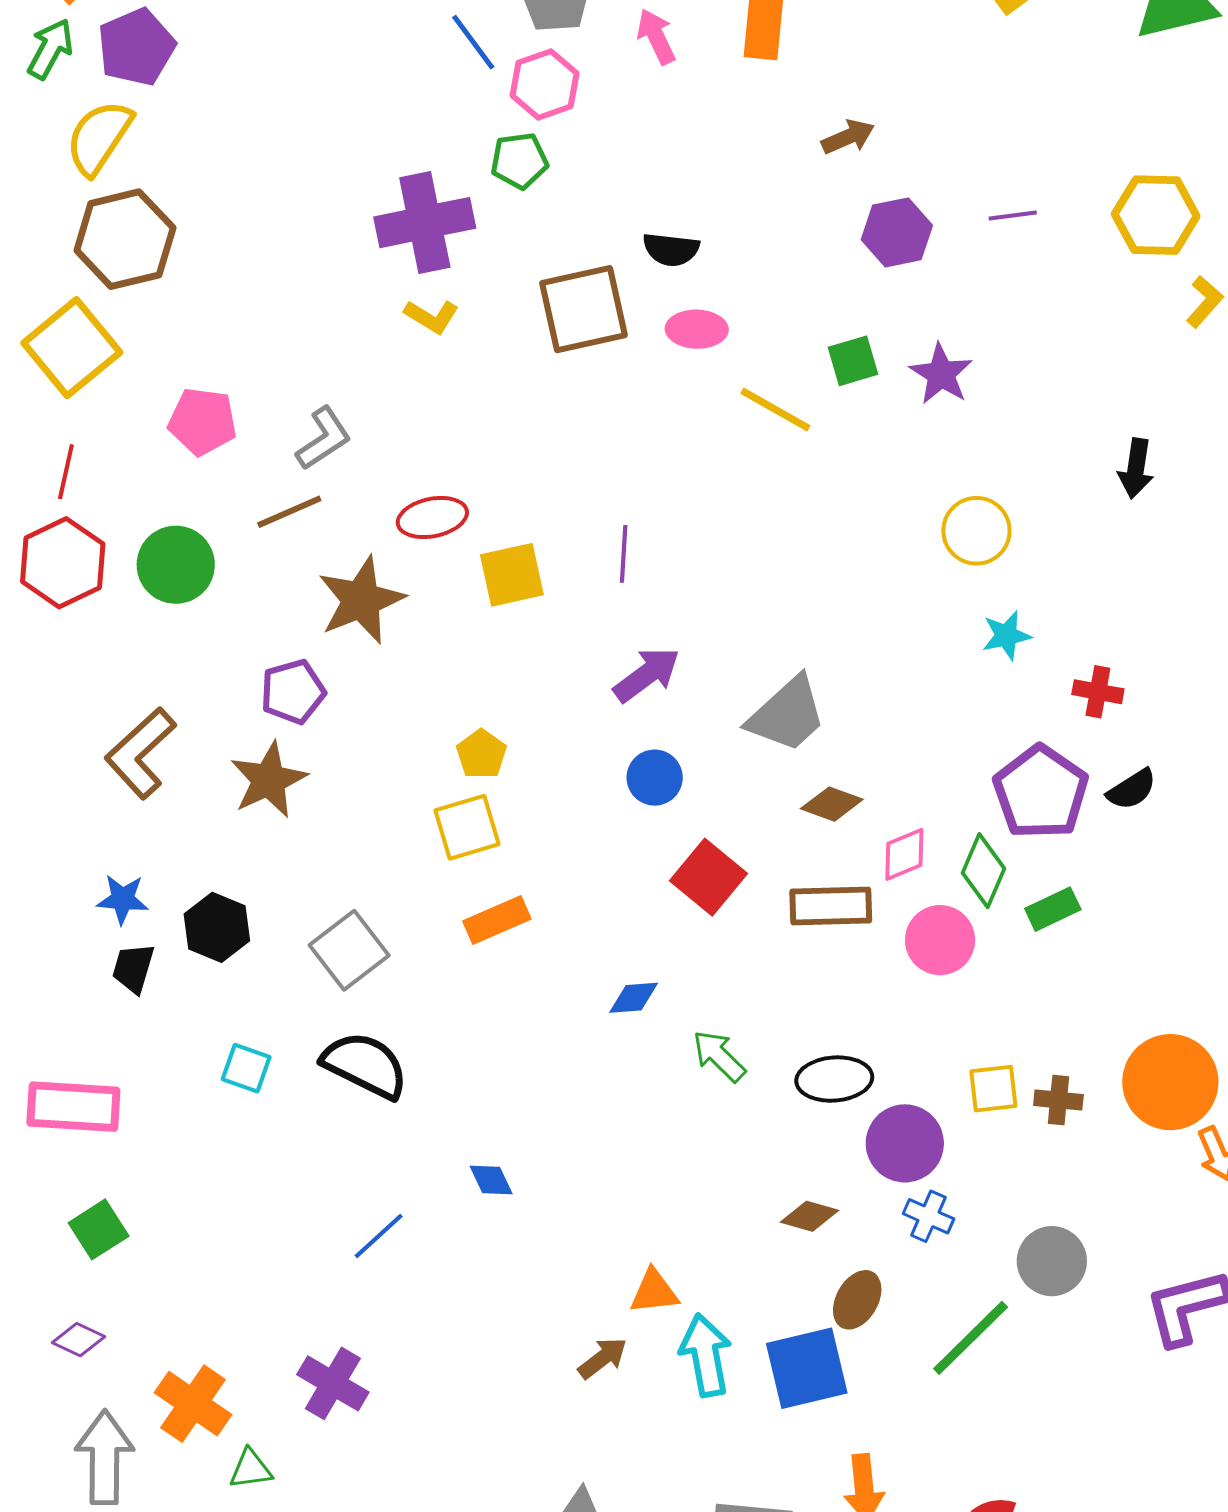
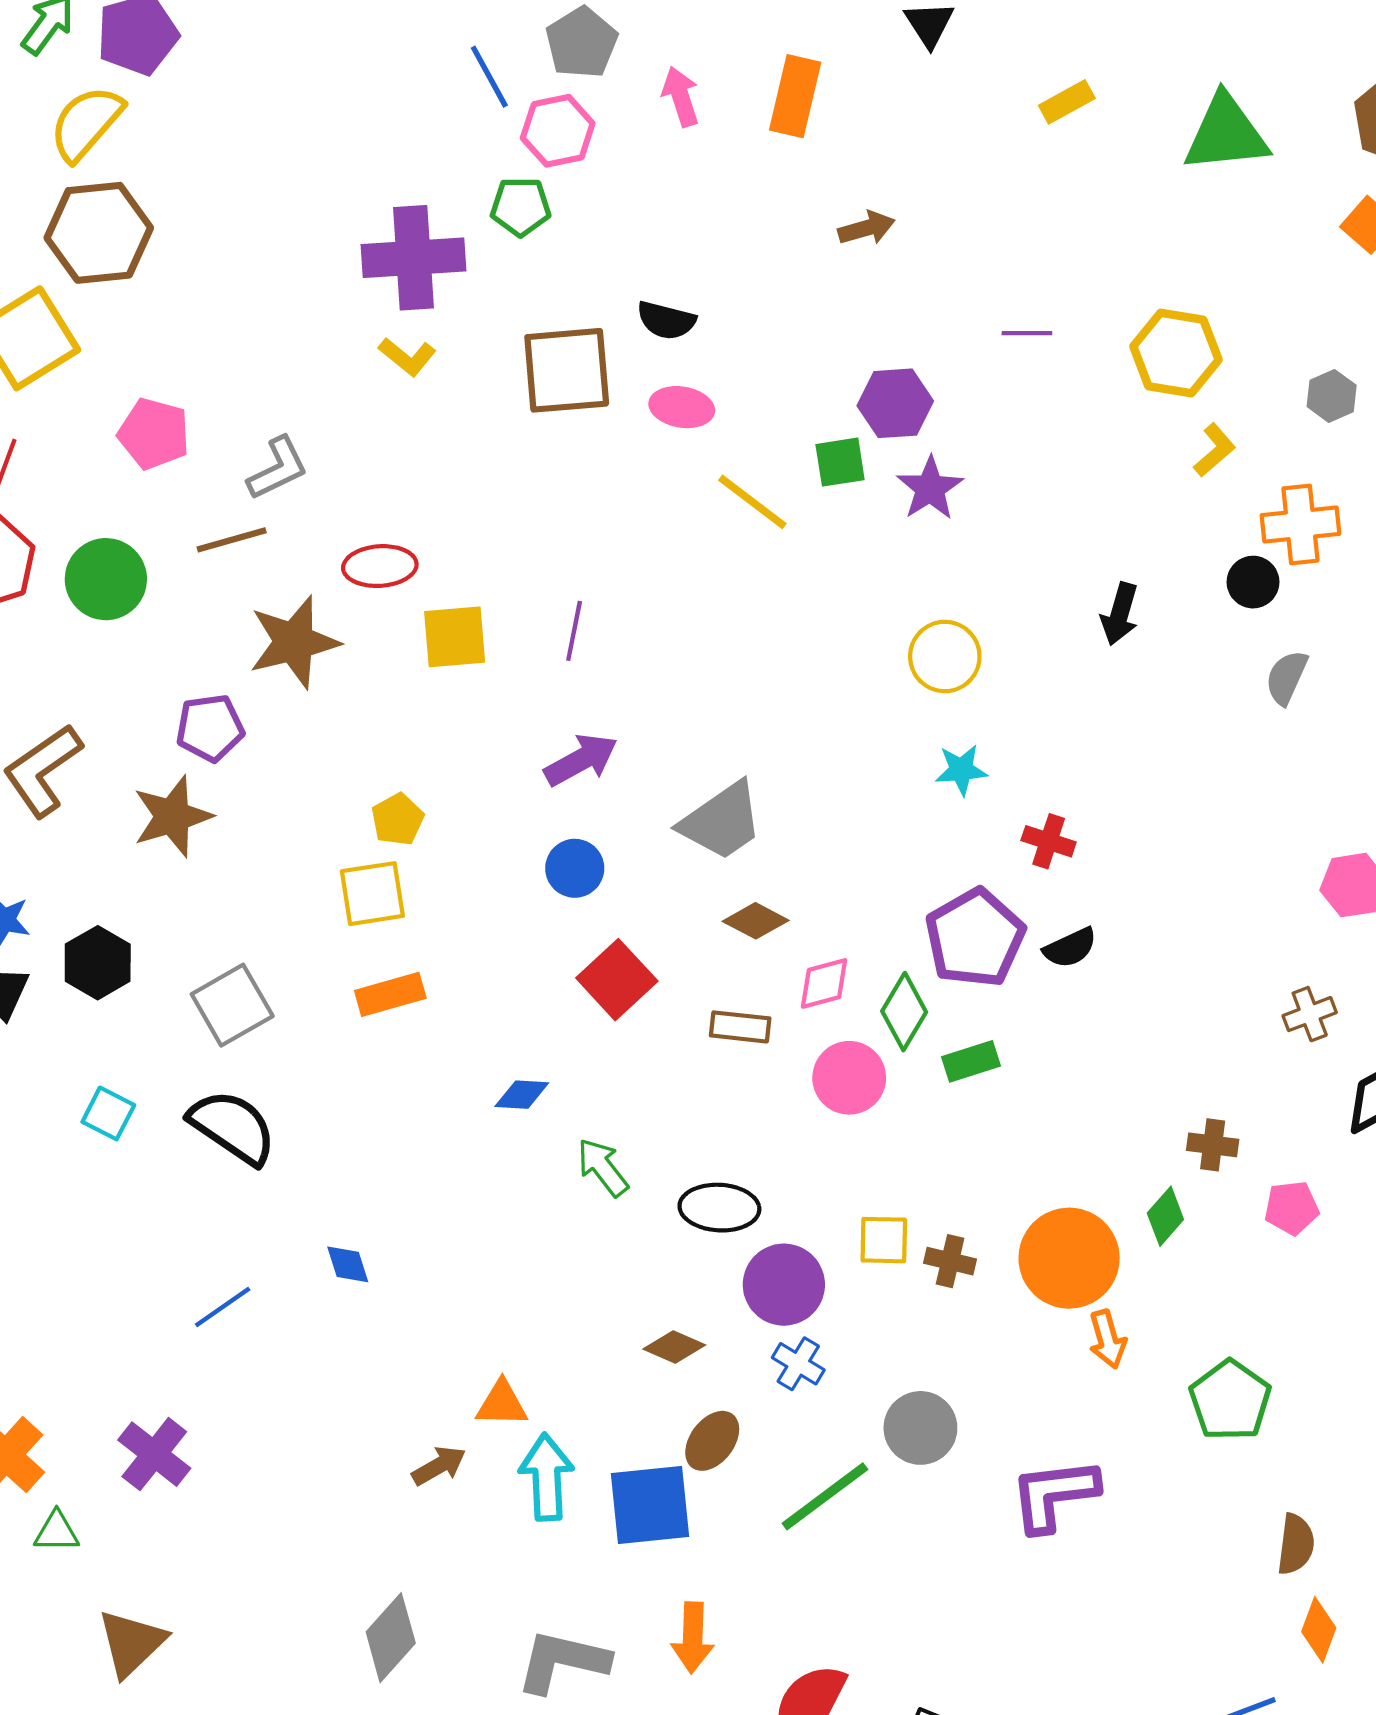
purple hexagon: (897, 232) -> (895, 403), moved
brown rectangle: (831, 906) -> (740, 1027), size x0.7

